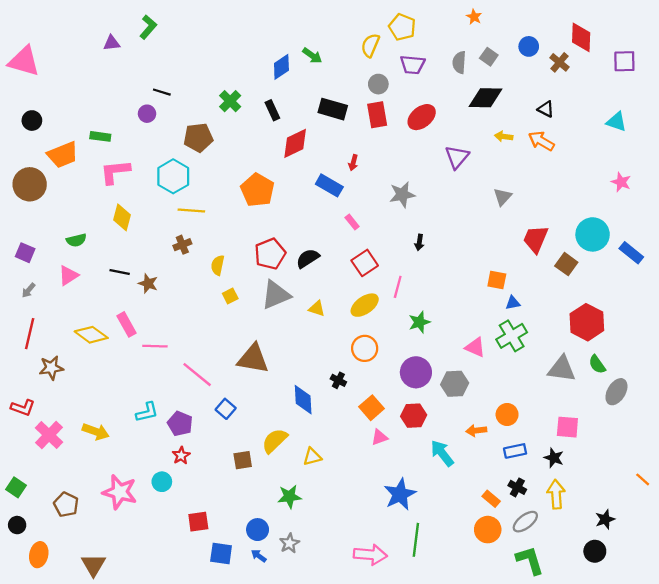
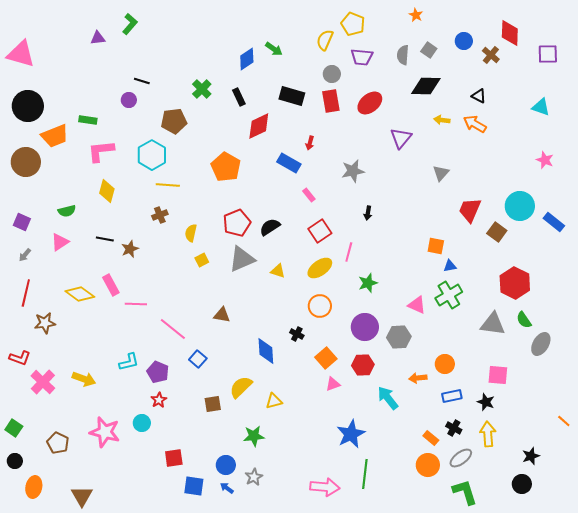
black circle: (32, 121) -> (28, 106), size x1.8
brown star: (148, 283) -> (130, 249), turned 30
brown triangle: (253, 359) -> (222, 315), size x0.6

